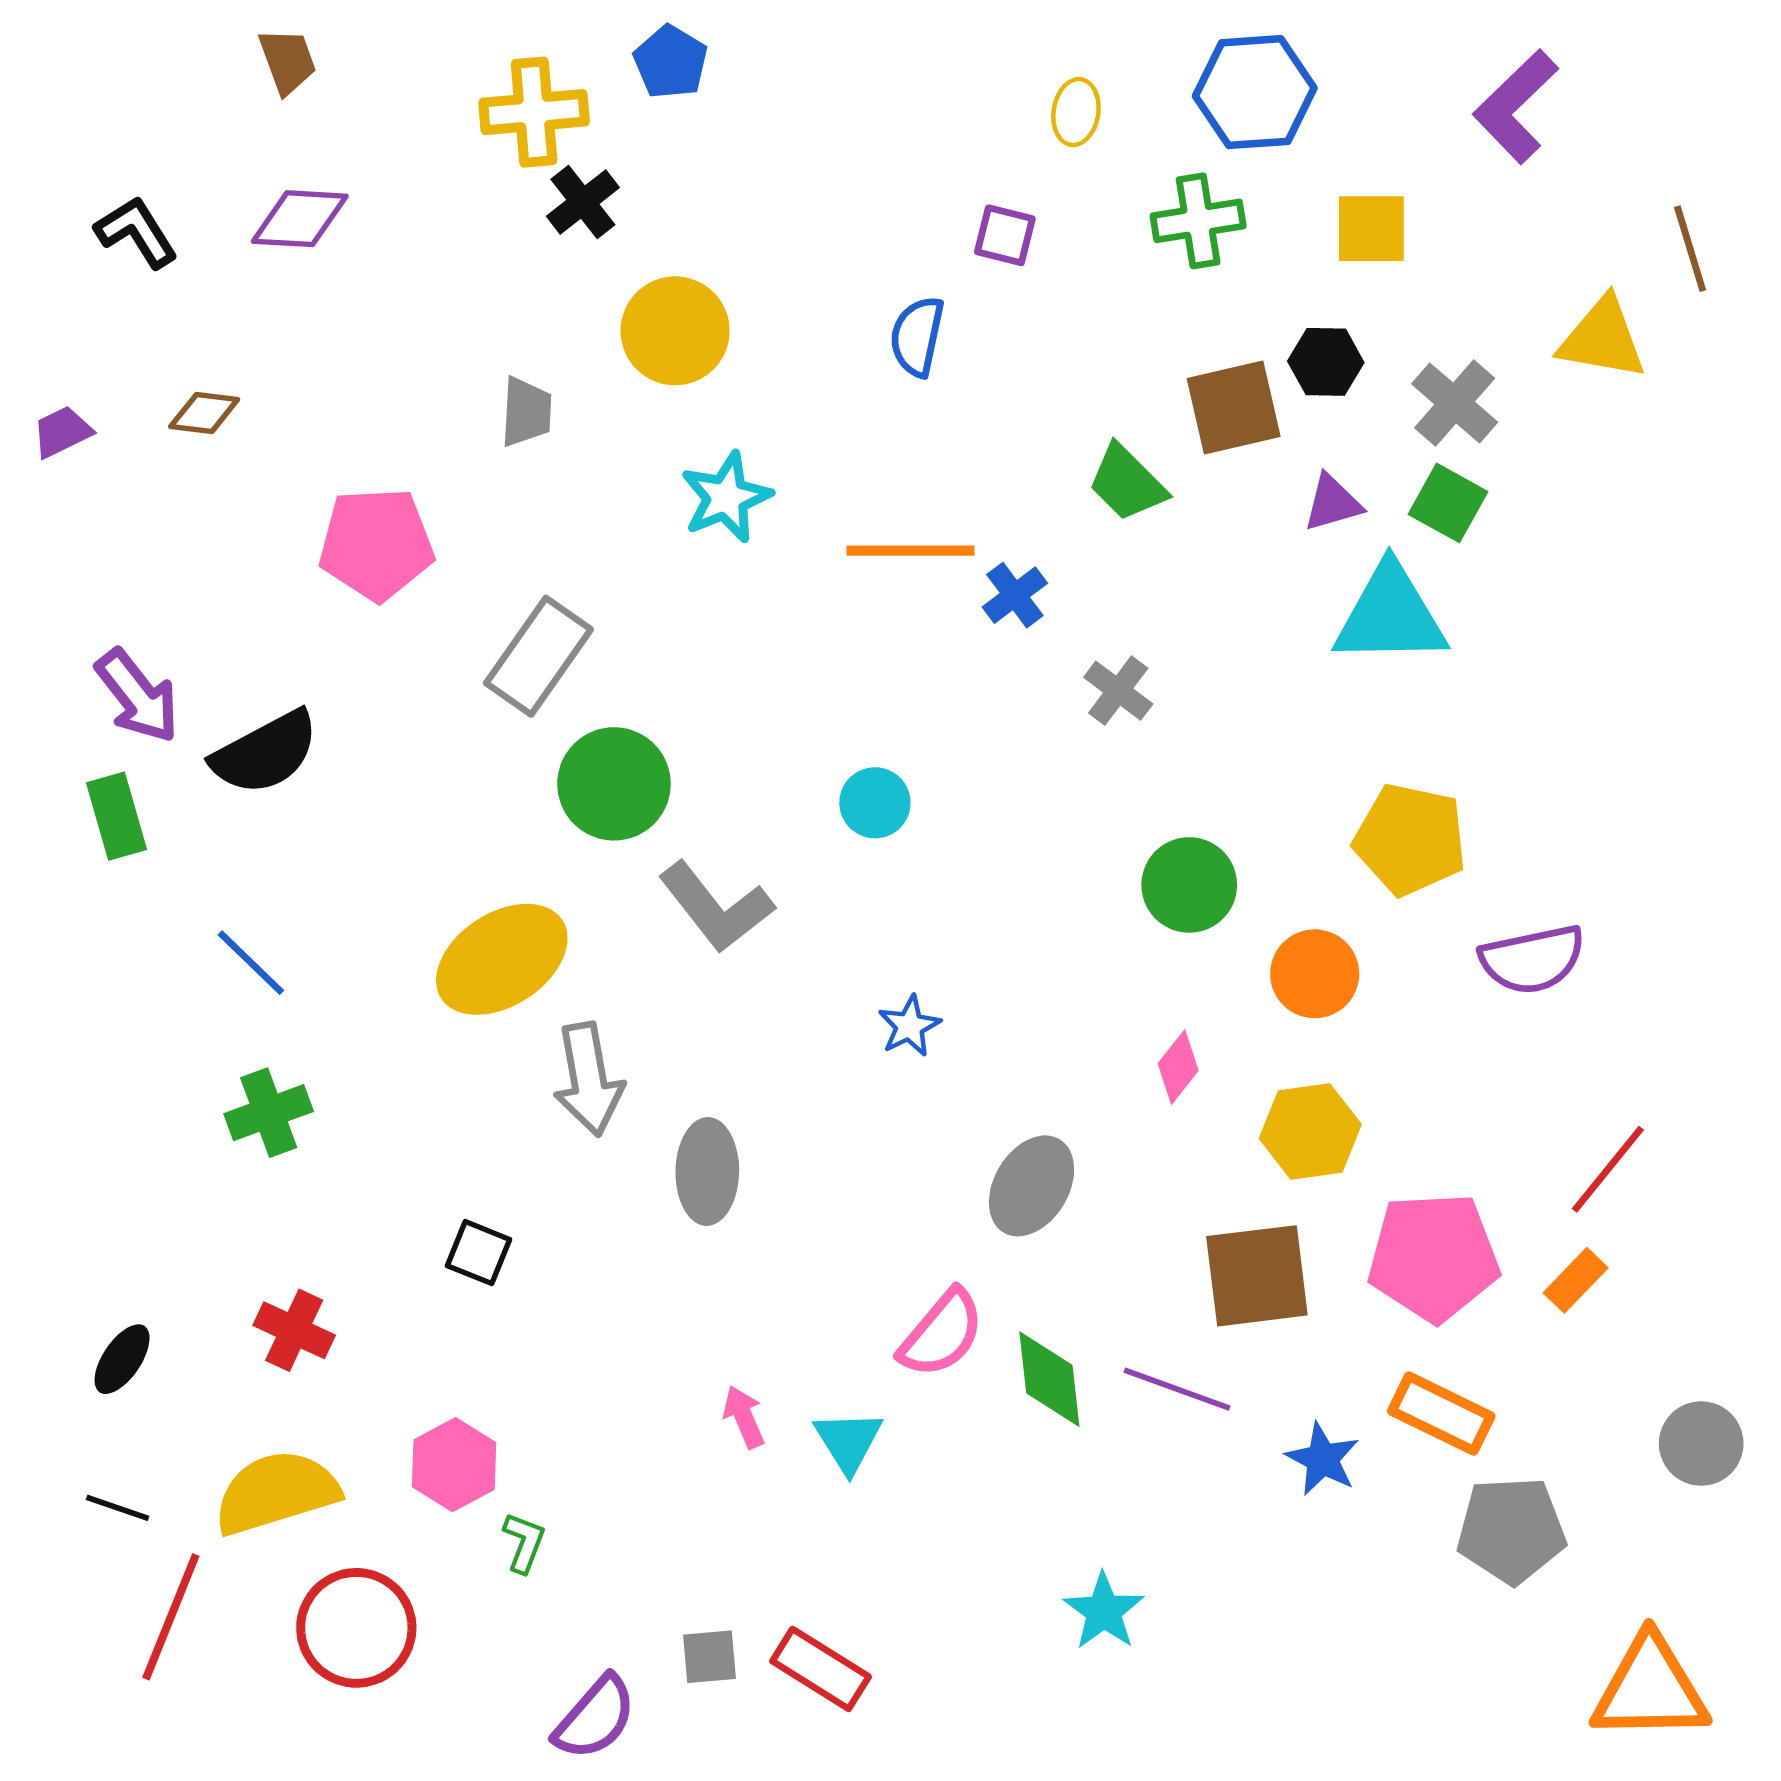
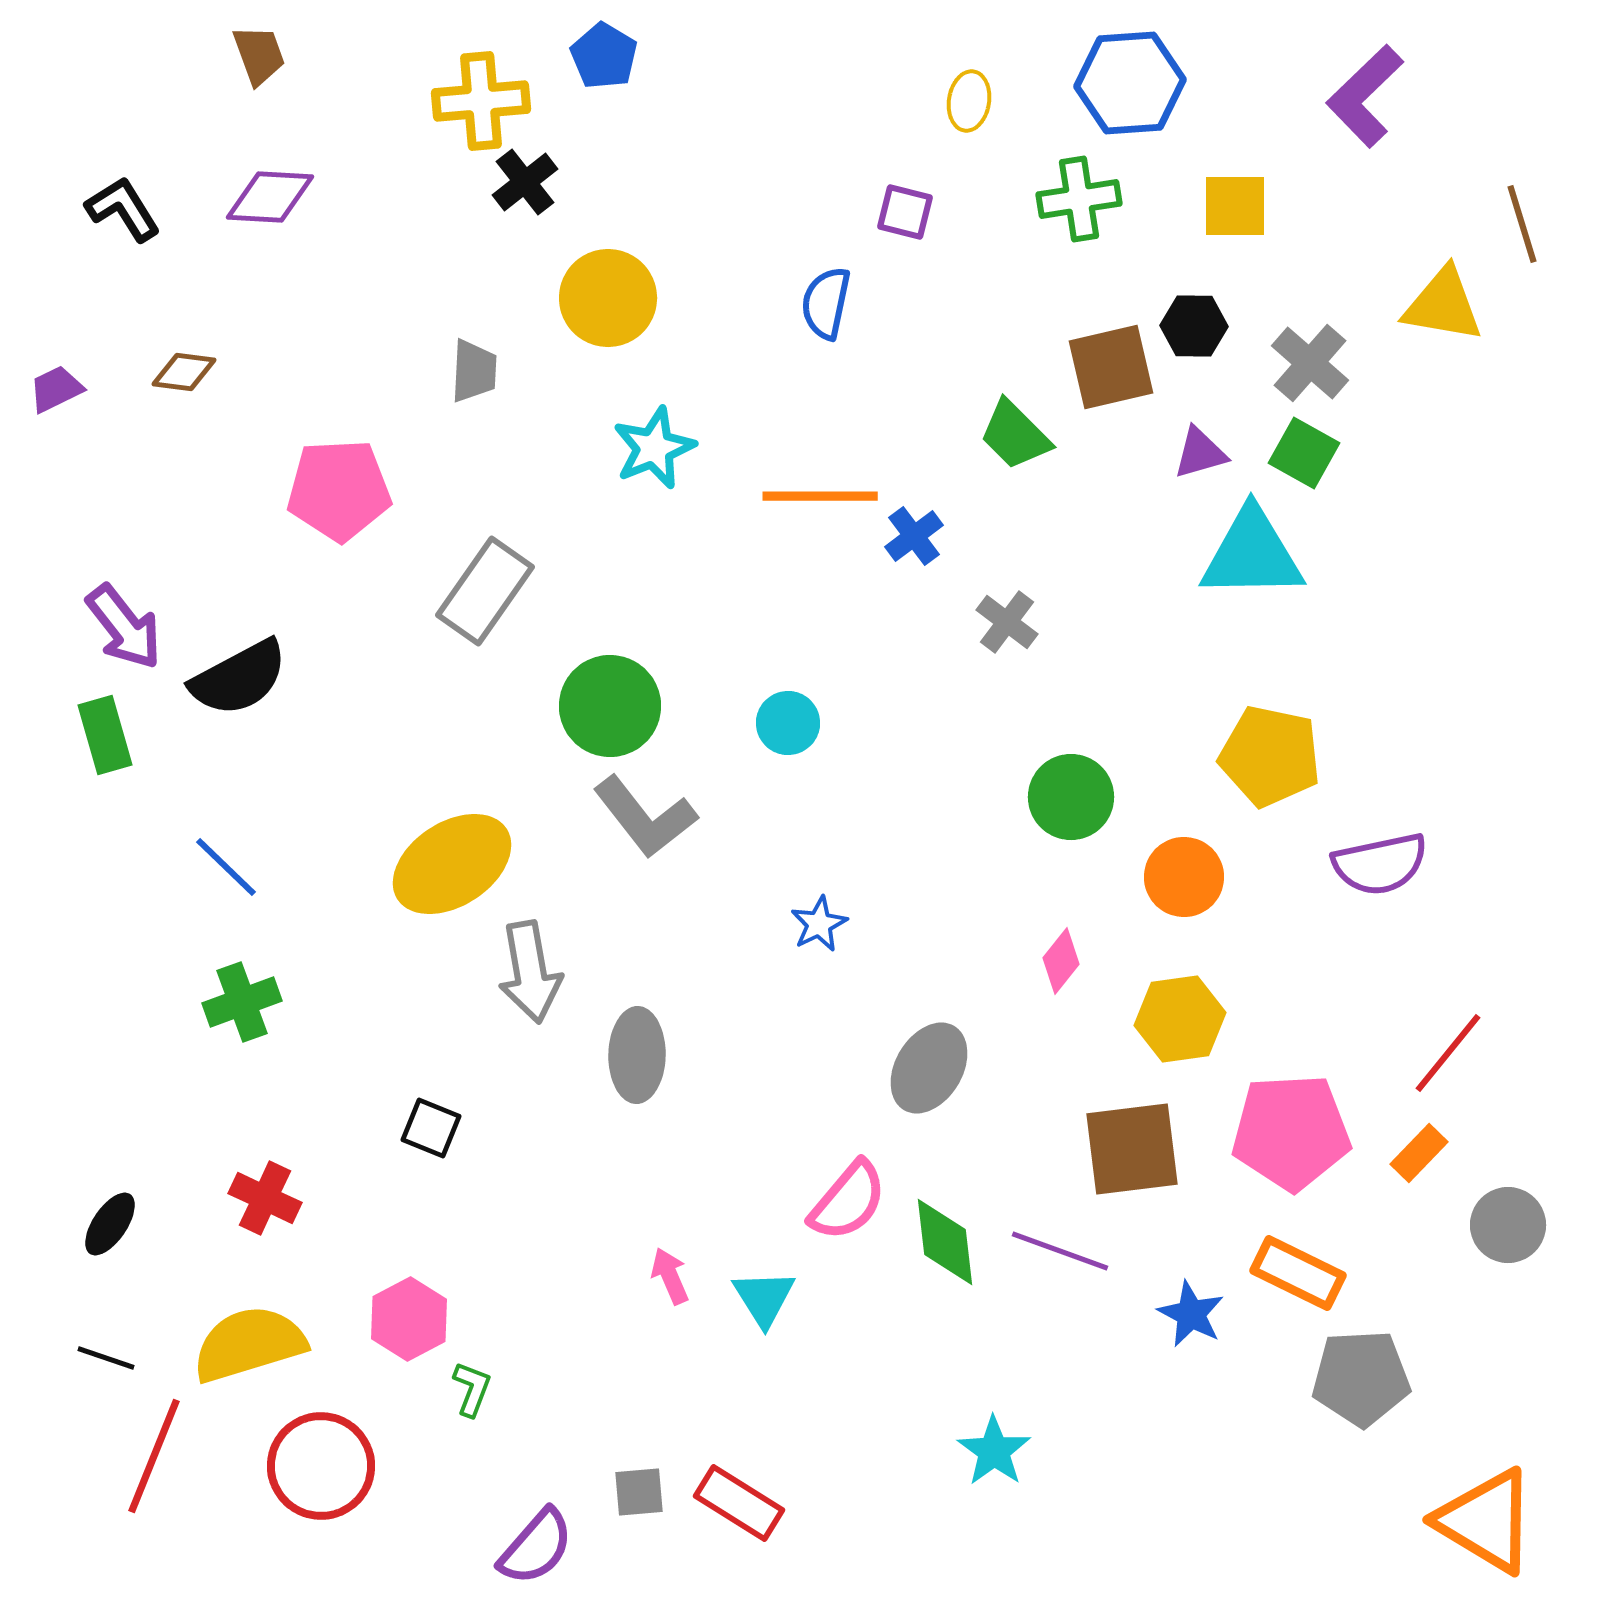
green circle: (614, 784) -> (610, 706), moved
gray circle: (1701, 1444) -> (1508, 1225), moved
orange triangle: (1650, 1689) -> (1486, 1521), turned 32

